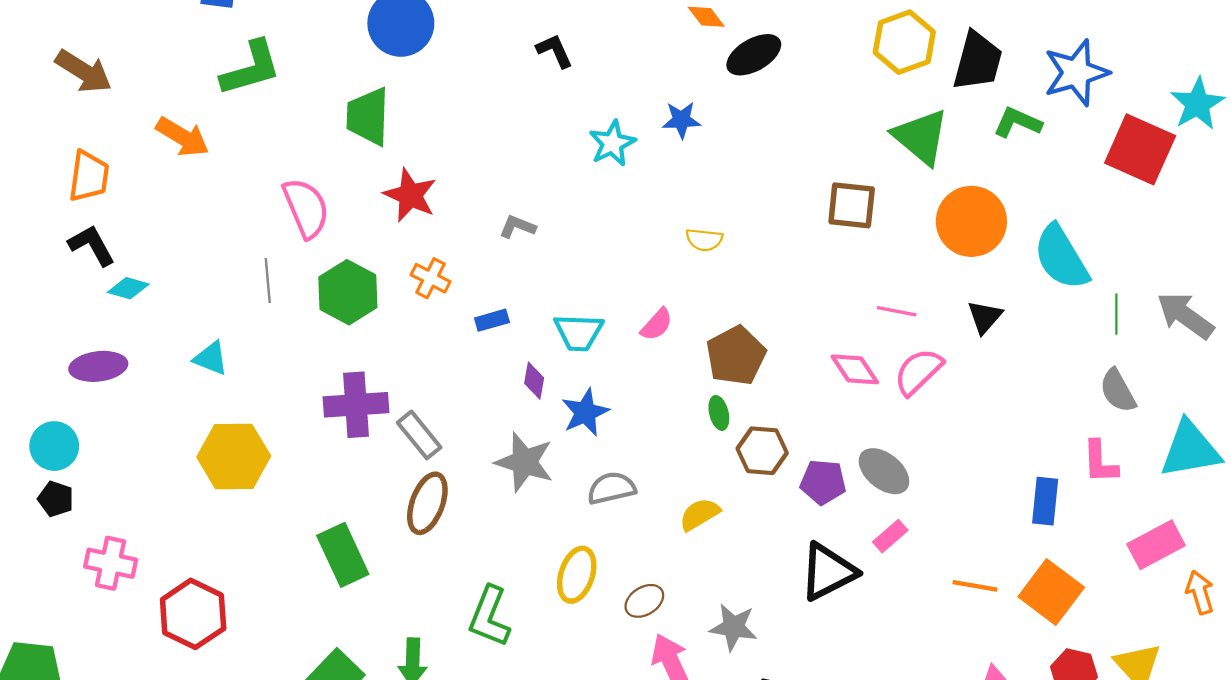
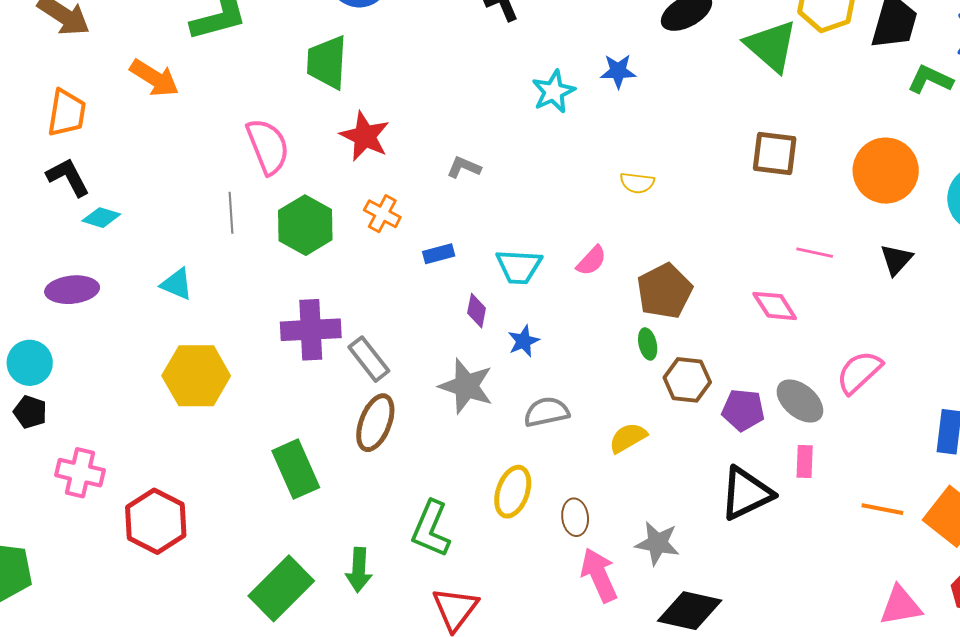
green triangle: (921, 137) -> (771, 46), moved
pink semicircle: (918, 372) -> (859, 372), moved
blue star: (585, 412) -> (524, 341), size x0.7
pink rectangle: (890, 536) -> (805, 461), turned -48
brown ellipse: (644, 601) -> (575, 517), turned -66

